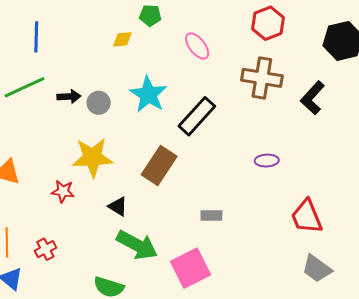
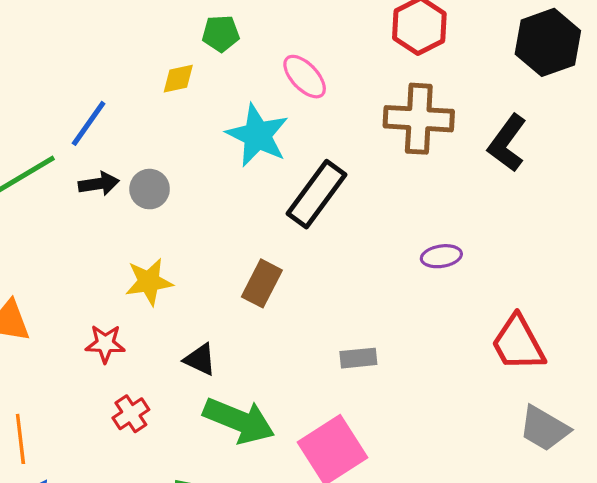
blue line: (36, 37) -> (89, 123), moved, turned 40
cyan star: (148, 94) -> (257, 135), moved
yellow star: (92, 157) -> (149, 282), size x0.7
brown rectangle: (159, 165) -> (262, 283), size x0.7
red cross: (45, 249) -> (131, 414), moved

